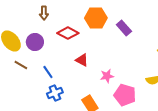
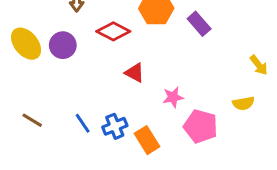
brown line: (21, 65) -> (32, 120), moved
blue line: (48, 72) -> (83, 123), moved
blue cross: (55, 93) -> (115, 126), moved

